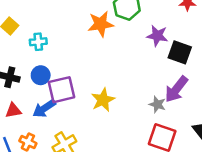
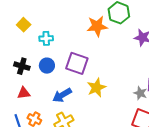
purple square: (61, 90) -> (77, 63), moved, turned 30
blue arrow: (44, 108) -> (62, 95), moved

